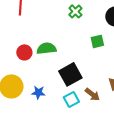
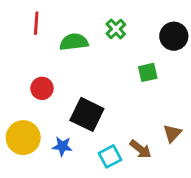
green semicircle: (46, 48) -> (74, 42), moved
black square: (70, 74) -> (87, 114), moved, turned -35

